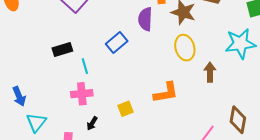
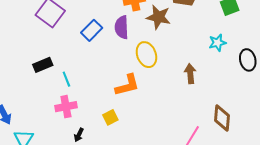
blue rectangle: (117, 42) -> (92, 30), moved
cyan star: (240, 44) -> (217, 43), size x0.6
yellow ellipse: (185, 48) -> (146, 55), moved
orange L-shape: (166, 93) -> (127, 85), moved

